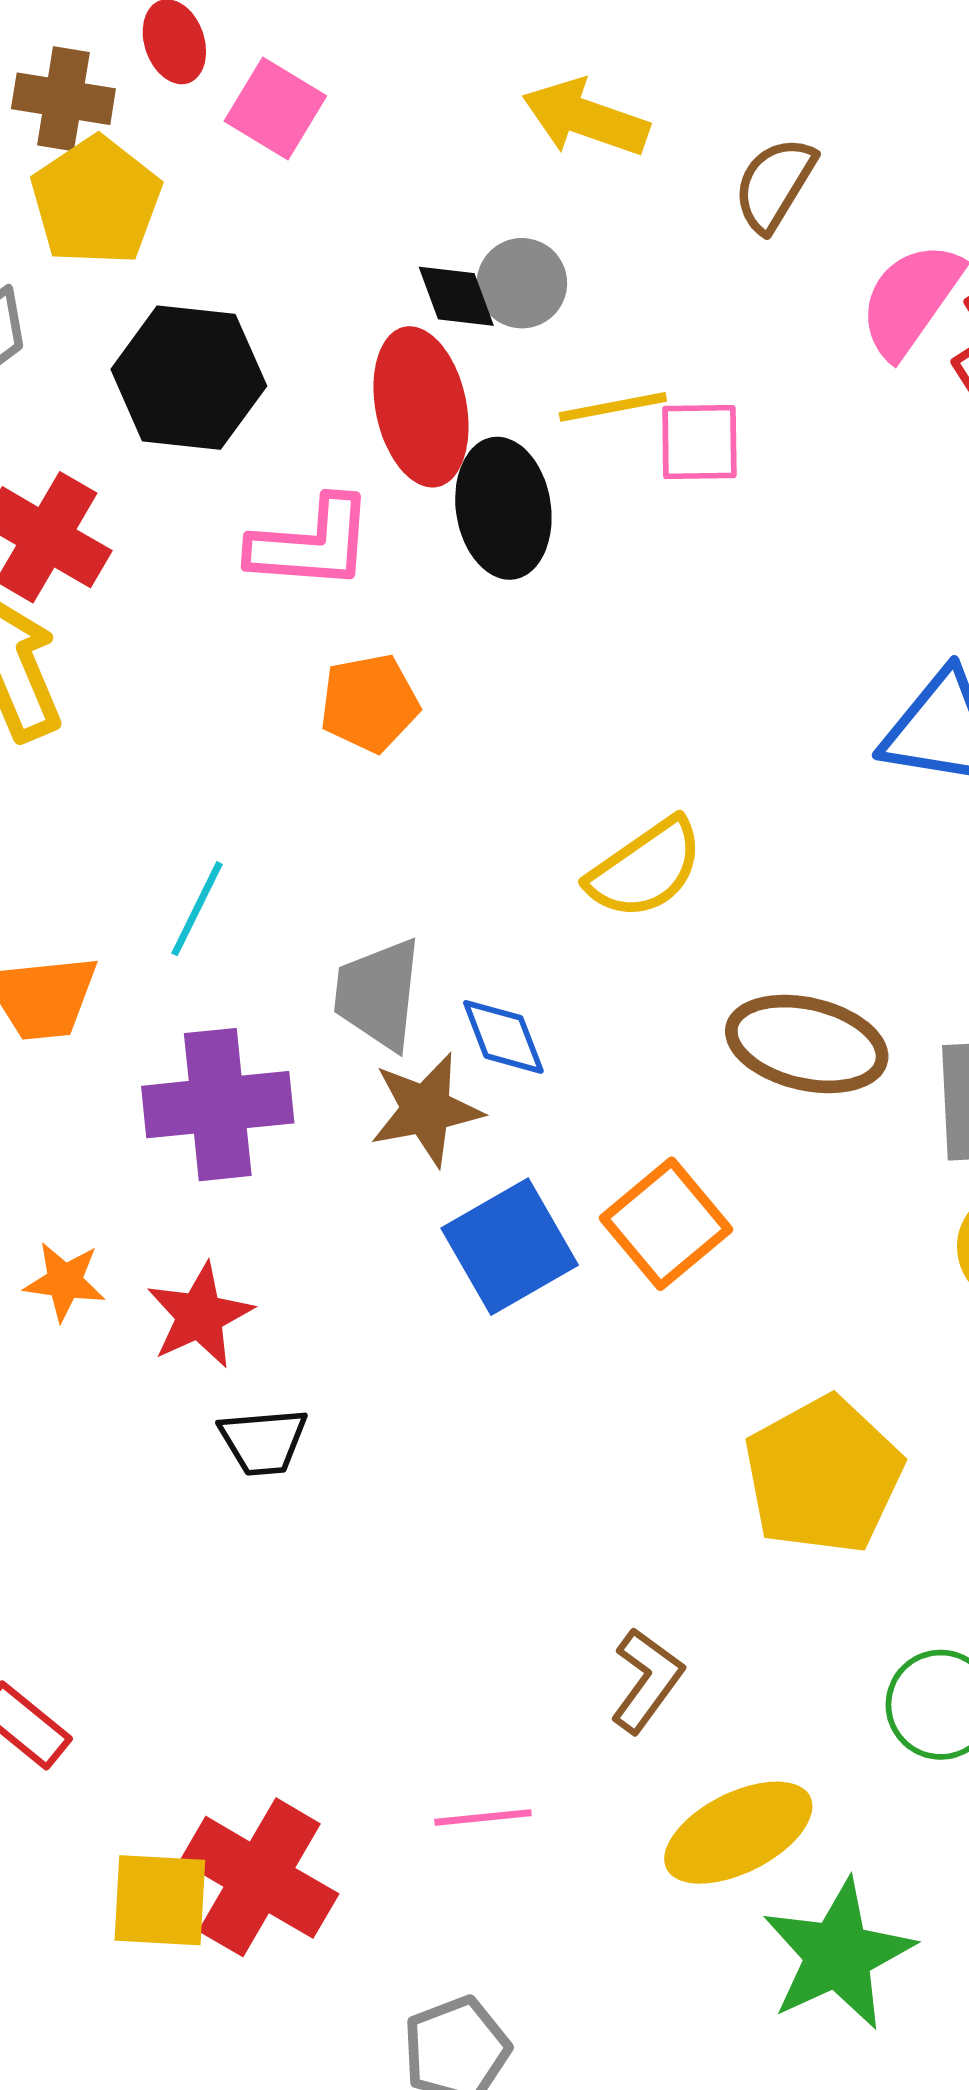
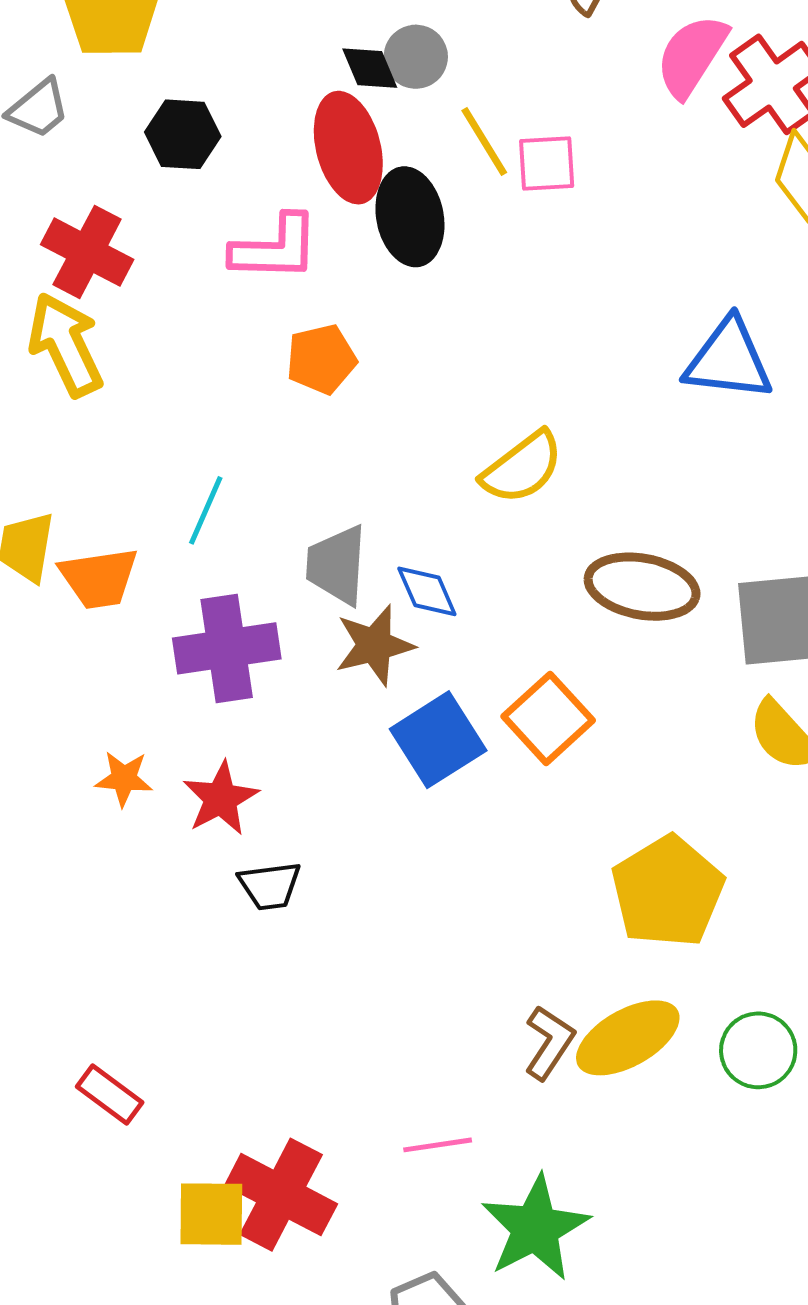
black hexagon: (189, 378) -> (183, 134), size x0.7
yellow line: (613, 407) -> (484, 141), turned 72
yellow ellipse: (738, 1833) -> (628, 1038), moved
green star: (838, 1955) -> (535, 1228), moved

